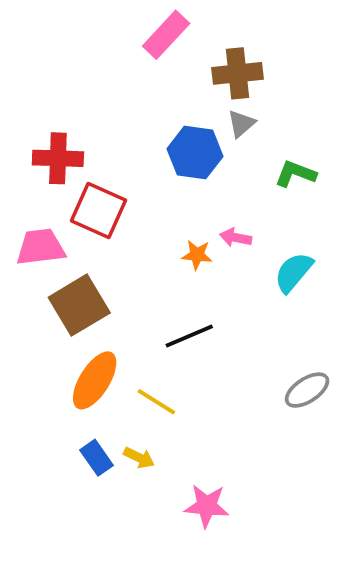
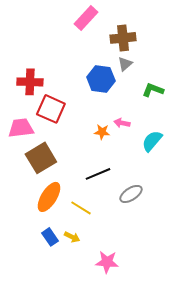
gray ellipse: (307, 390) -> (131, 194), moved

